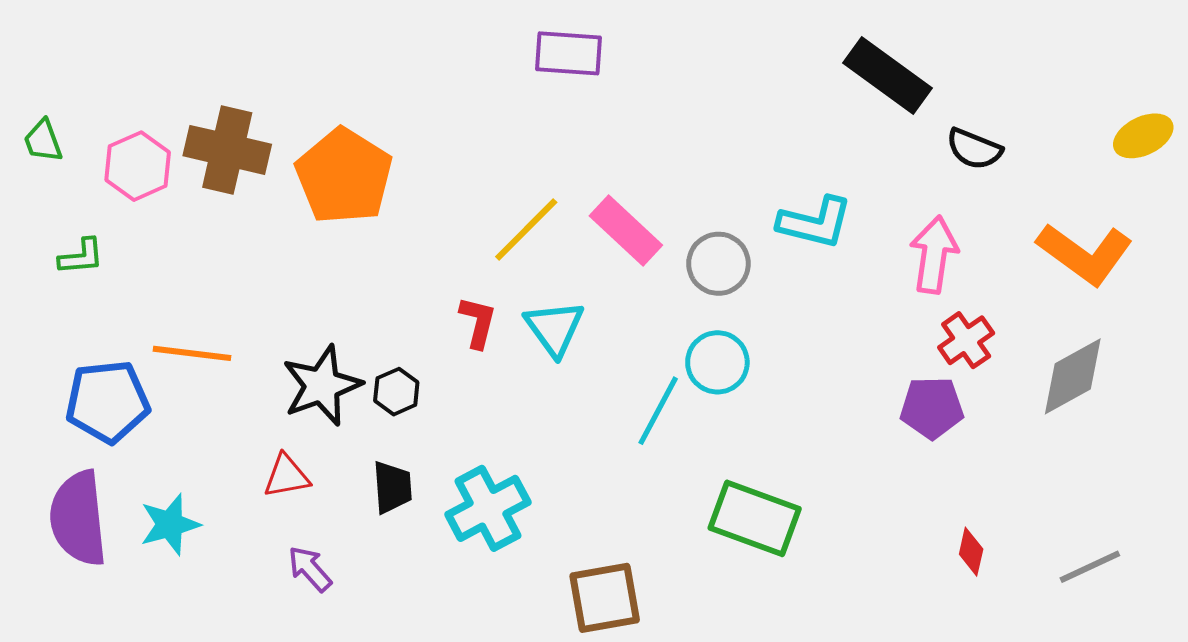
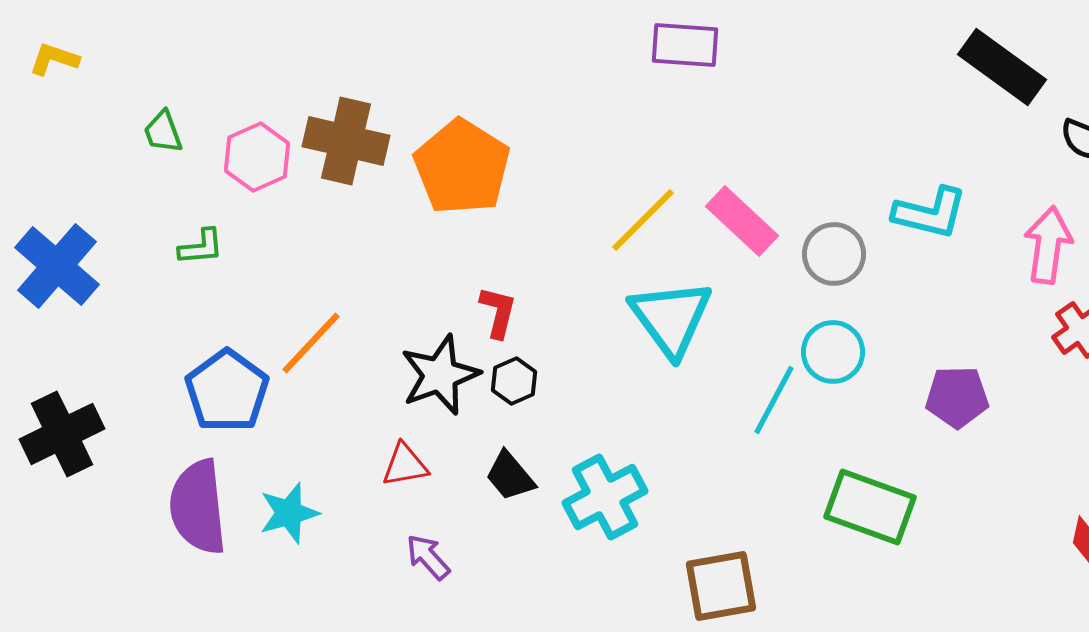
red L-shape: (478, 322) -> (498, 312), moved
cyan triangle: (554, 328) -> (671, 318), size x1.4
orange line: (192, 353) -> (311, 343), turned -54
blue pentagon: (107, 402) -> (227, 391), turned -30
purple pentagon: (932, 408) -> (957, 397), moved
black trapezoid: (392, 487) -> (510, 476), turned 144

